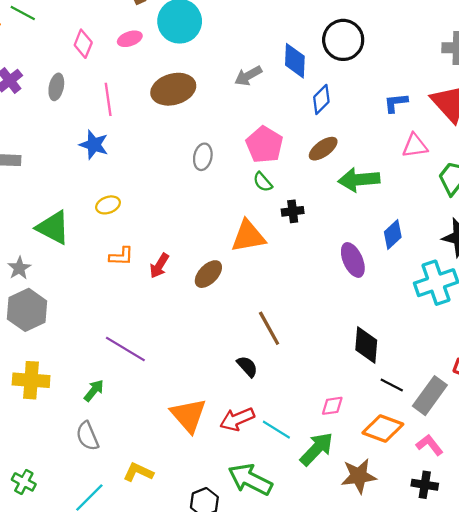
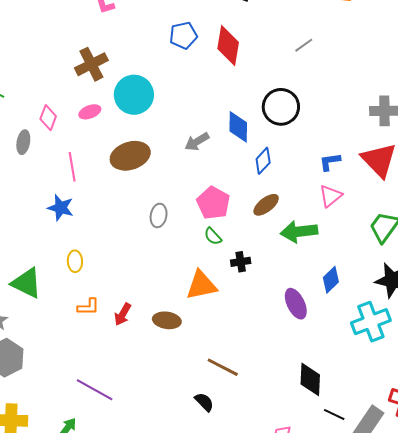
gray ellipse: (56, 87) -> (23, 142), moved
pink triangle: (415, 146) -> (330, 196), moved, turned -30
yellow ellipse: (108, 205) -> (75, 261), turned -70
brown ellipse: (208, 274) -> (167, 320), turned 56
brown line: (269, 328) -> (223, 367), turned -32

